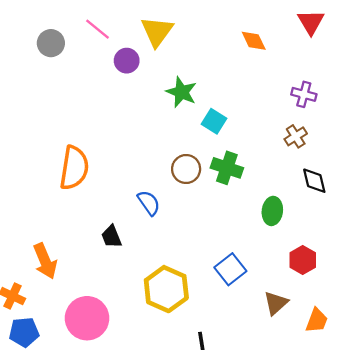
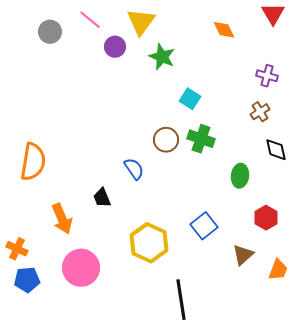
green star: (181, 92) -> (162, 57), moved
orange semicircle: (74, 168) -> (33, 162), moved
orange arrow: (45, 261) -> (62, 219), moved

